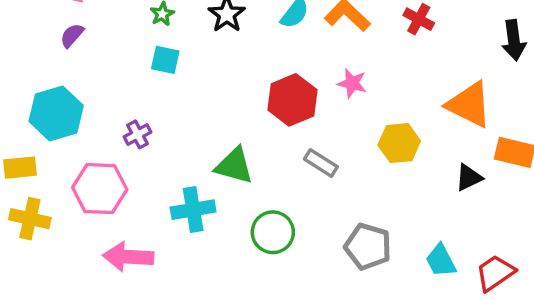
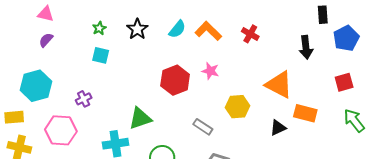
gray rectangle: (321, 163) -> (203, 127), moved
green triangle: (234, 166) -> (140, 118), turned -35

